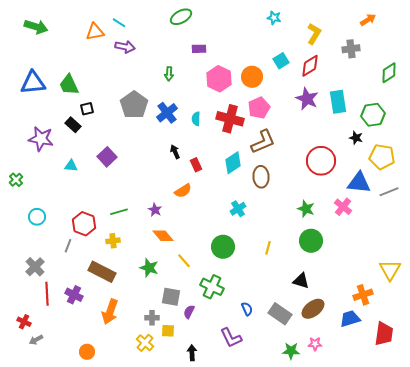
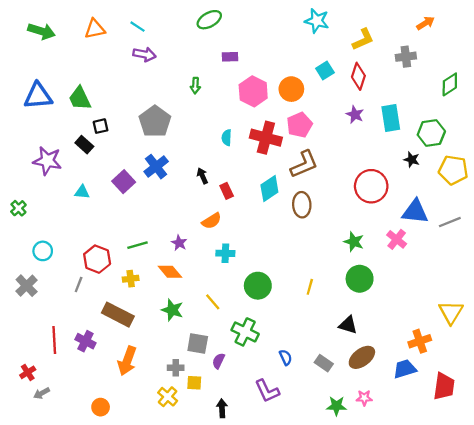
cyan star: (274, 18) -> (317, 21), size x1.5
orange triangle: (95, 32) -> (95, 29), moved
yellow L-shape: (314, 34) -> (363, 39), turned 35
red diamond: (310, 66) -> (358, 76), turned -40
purple star: (307, 99) -> (355, 114), size x0.7
blue cross: (167, 113) -> (156, 167), moved
yellow pentagon: (382, 157) -> (453, 170), moved
cyan cross: (238, 209) -> (225, 253), moved, turned 35
orange diamond: (163, 236) -> (170, 272), moved
gray cross: (35, 267) -> (27, 286), moved
gray rectangle: (280, 314) -> (324, 363), size x0.7
red cross: (24, 322) -> (28, 372), turned 32

